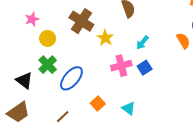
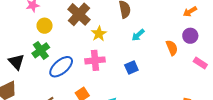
cyan arrow: (142, 43) -> (138, 35), moved
pink cross: (121, 66) -> (95, 60), moved

